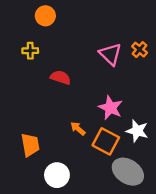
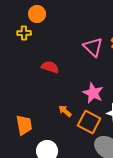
yellow cross: (30, 51) -> (24, 33), moved

